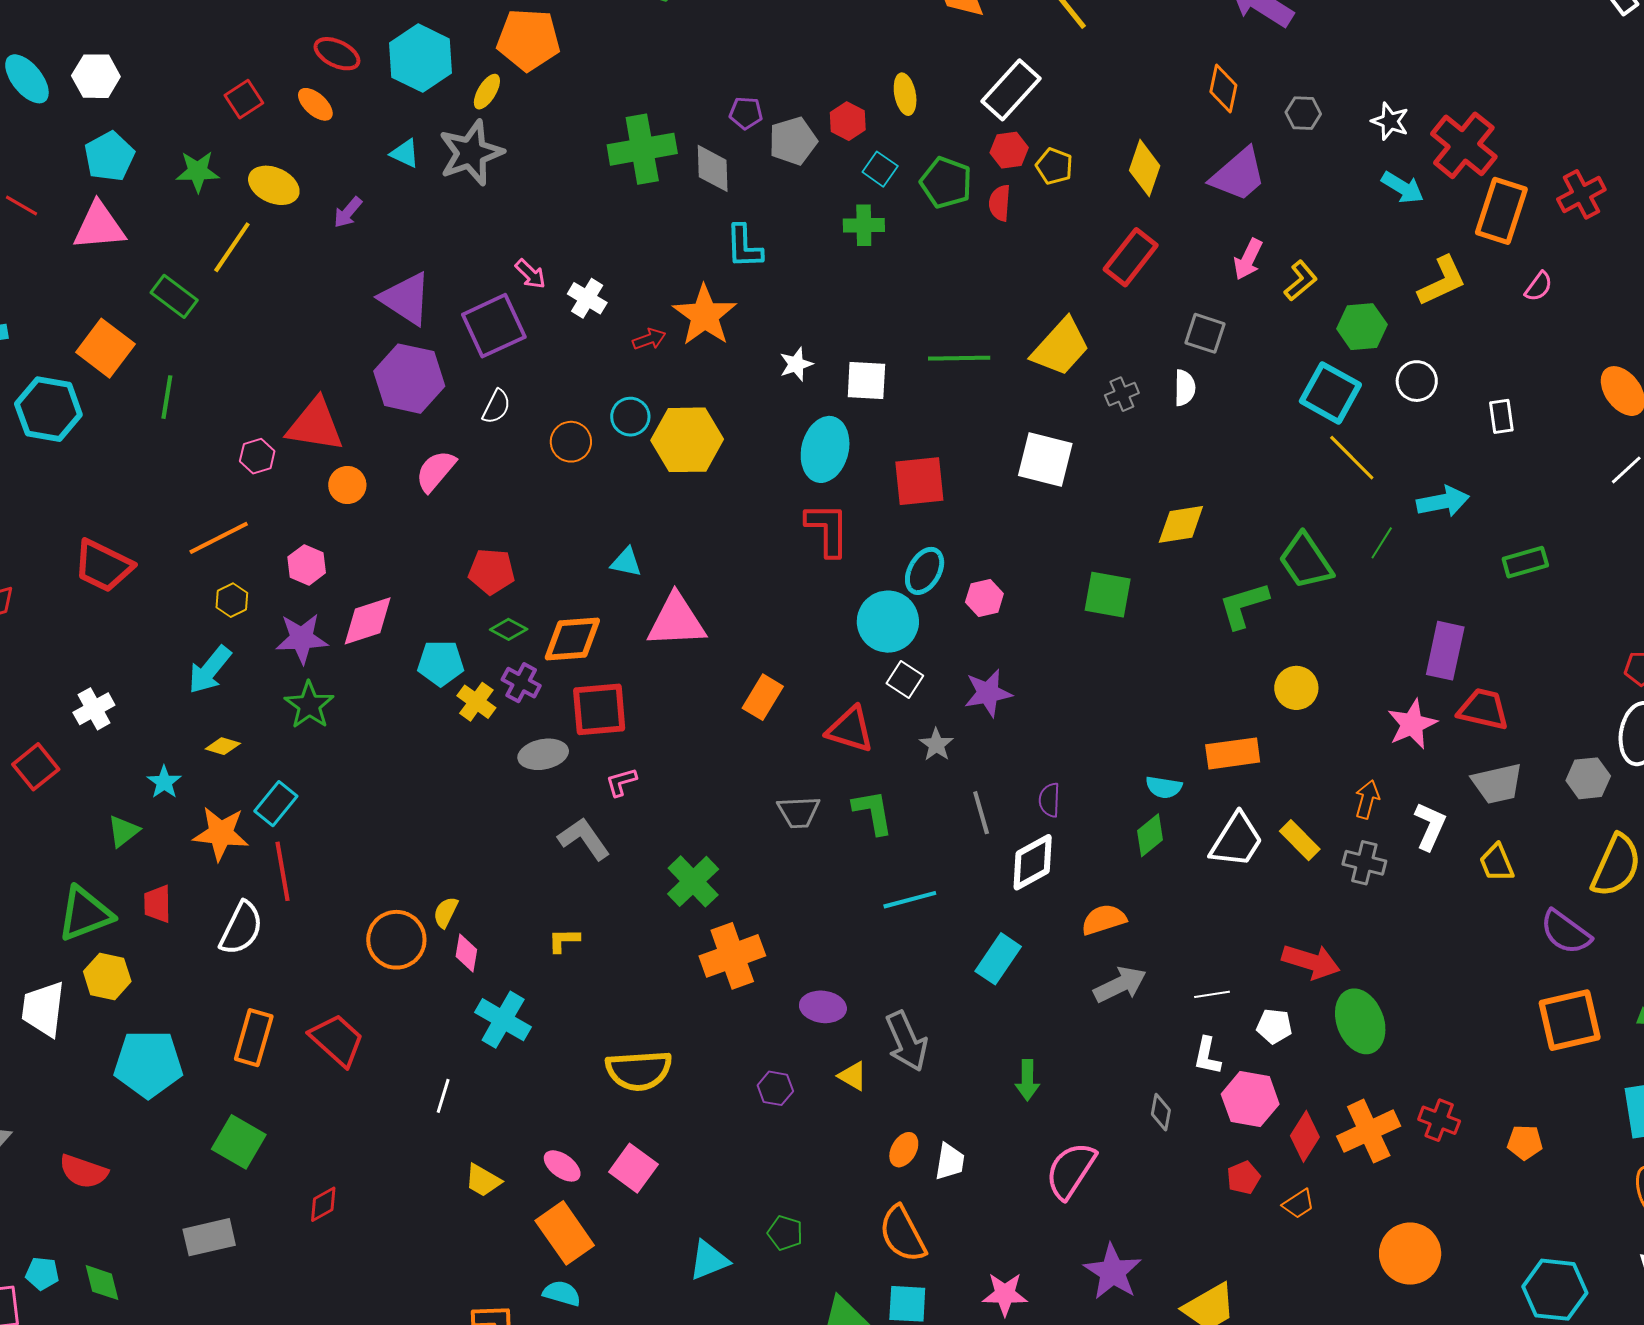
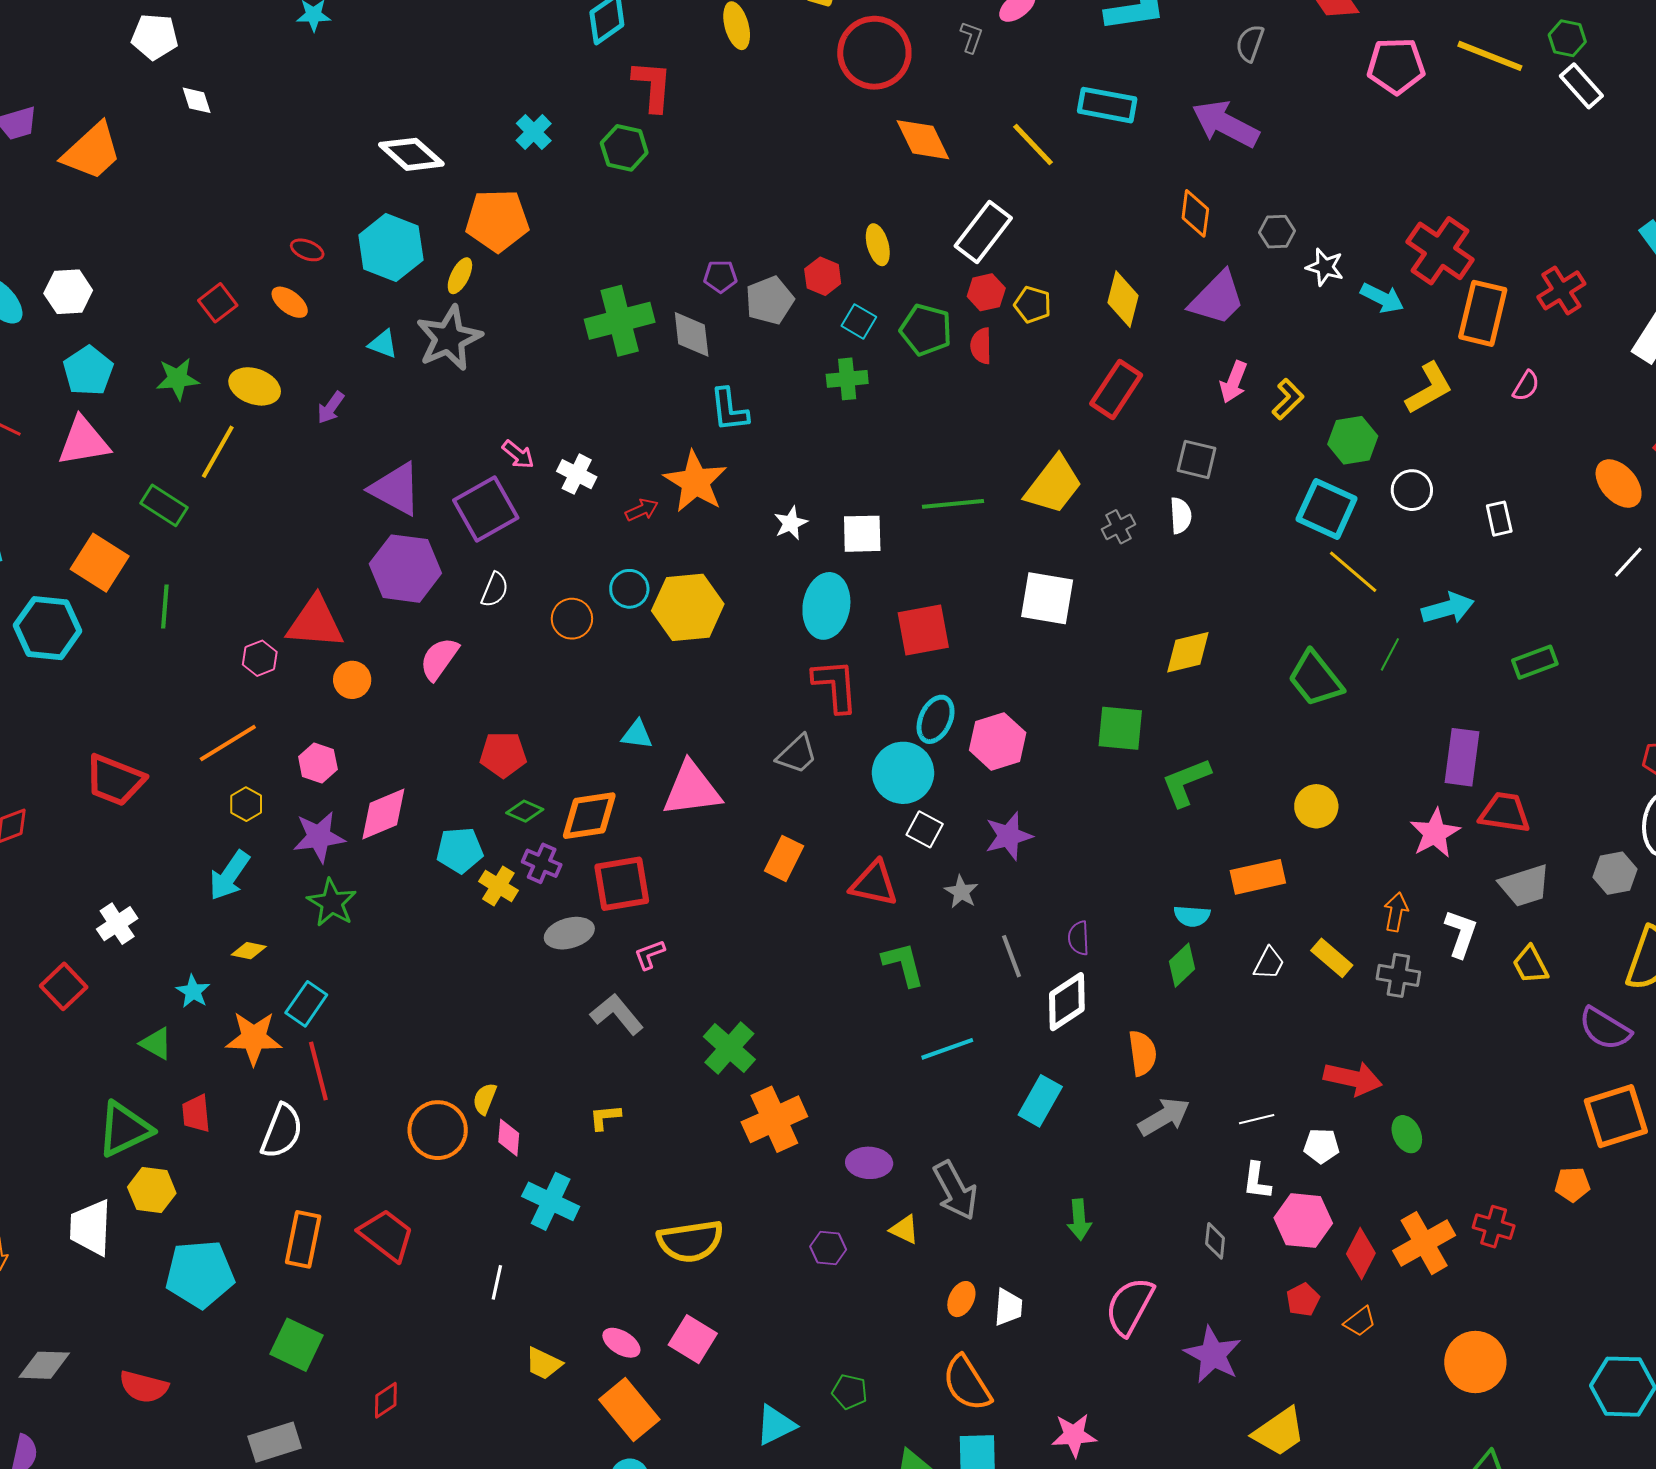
red ellipse: (337, 54) -> (307, 250), size x0.7
white star: (1390, 121) -> (1325, 267), moved
pink hexagon: (984, 598) -> (998, 741), size x1.5
green L-shape: (1244, 605) -> (1186, 782), moved
gray trapezoid: (799, 812) -> (797, 754), moved, turned -36
green triangle: (123, 831) -> (156, 1043), turned -48
white trapezoid: (1237, 840) -> (1269, 963), size x0.6
orange semicircle: (1104, 920) -> (1142, 1053), turned 105
green ellipse: (1360, 1021) -> (1407, 1134), size x0.6
orange pentagon: (1525, 1142) -> (1572, 1184), moved
purple star: (1113, 1272) -> (1213, 1355), moved

